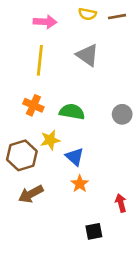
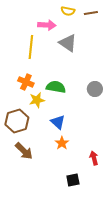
pink arrow: (45, 22) -> (47, 25), moved
yellow star: (50, 140) -> (37, 100), moved
brown arrow: (31, 194) -> (24, 151), turned -108

